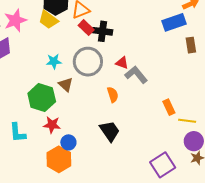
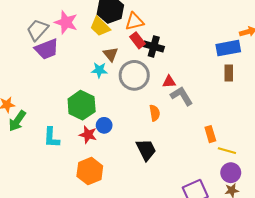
pink star: (15, 20) -> (66, 22), turned 30
brown rectangle: (191, 45) -> (229, 73), moved
red triangle: (122, 63) -> (169, 82), turned -32
brown triangle: (66, 84) -> (111, 54), moved
blue circle: (68, 142) -> (104, 125), moved

